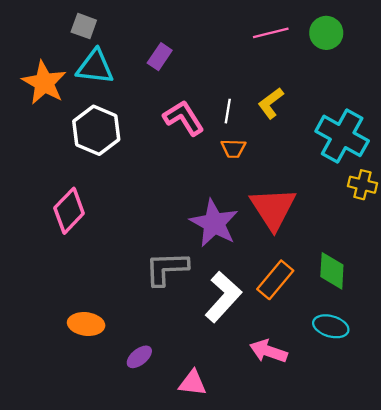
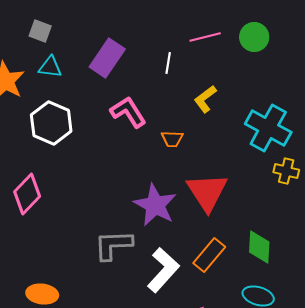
purple rectangle: (160, 57) -> (107, 58), size x1.6
cyan triangle: (95, 67) -> (50, 67), size x0.7
white line: (228, 111) -> (168, 63), moved

